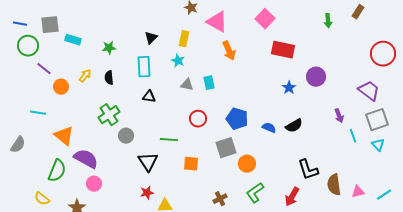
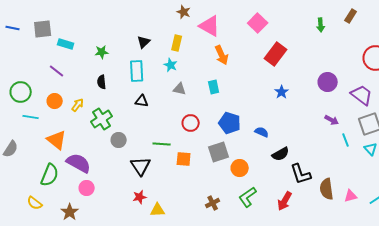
green circle: (28, 46) -> (21, 92), moved
red rectangle: (283, 50) -> (276, 54), turned -65
purple line: (44, 69) -> (57, 71), moved
yellow arrow: (85, 76) -> (78, 105), moved
purple circle: (316, 77) -> (328, 82), moved
cyan rectangle: (209, 83) -> (214, 87), moved
orange circle: (61, 87) -> (55, 101), moved
purple arrow: (339, 116) -> (332, 120), turned -40
black semicircle: (294, 126) -> (281, 154), moved
orange square: (191, 164) -> (184, 159), moved

